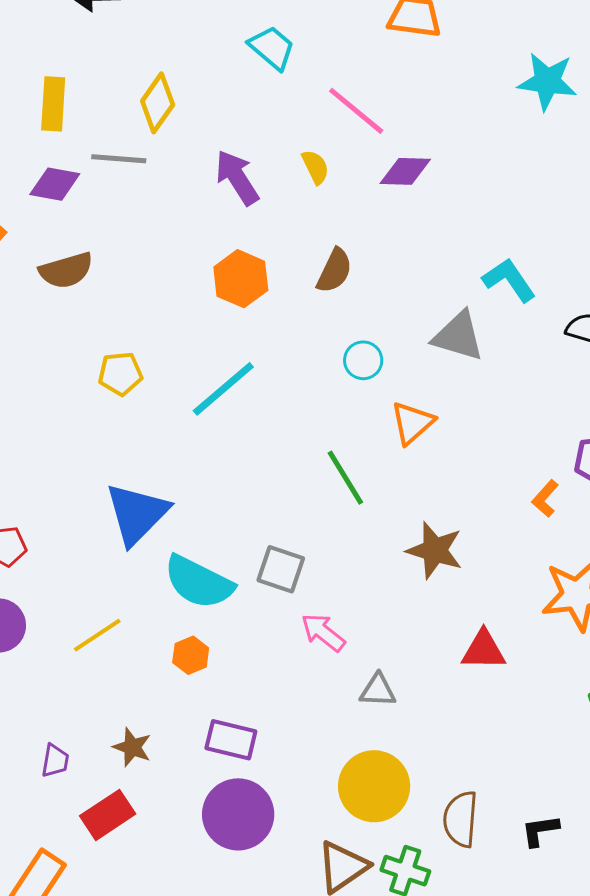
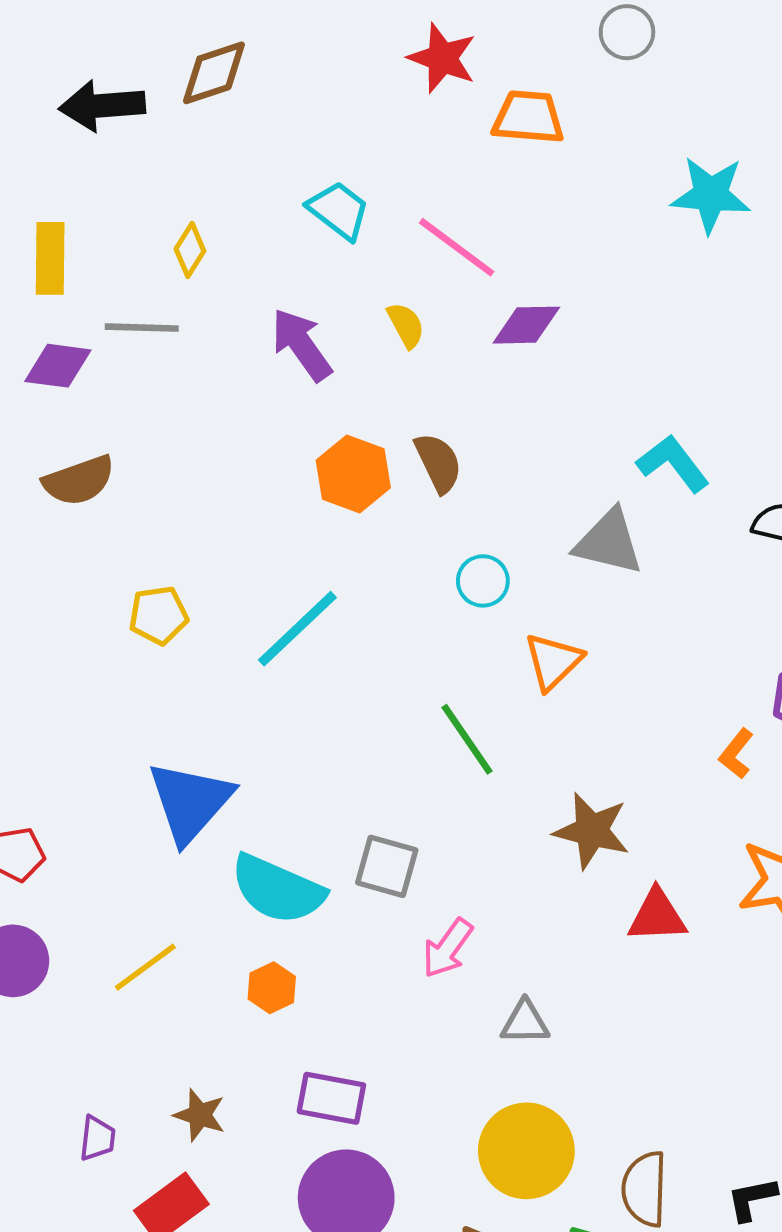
cyan trapezoid: (272, 48) -> (339, 210), moved
yellow diamond: (158, 103) -> (190, 250), size x0.7
brown semicircle: (334, 271) -> (438, 463), turned -48
orange hexagon: (241, 279) -> (353, 474), moved
pink arrow: (323, 632) -> (448, 948), turned -90
red triangle: (484, 650) -> (657, 916), moved

